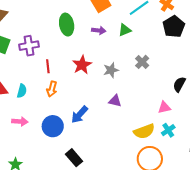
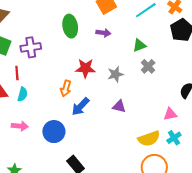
green triangle: (125, 30) -> (139, 45), moved
red star: (82, 65) -> (85, 68), turned 30
red line: (48, 66) -> (17, 73), moved
orange arrow: (52, 89) -> (66, 88), moved
blue arrow: (79, 115) -> (80, 107), moved

